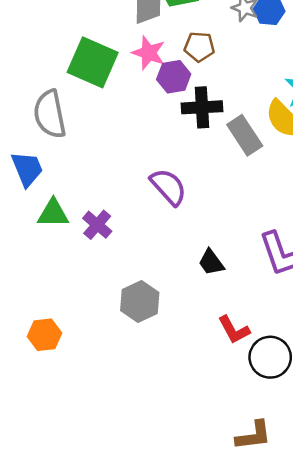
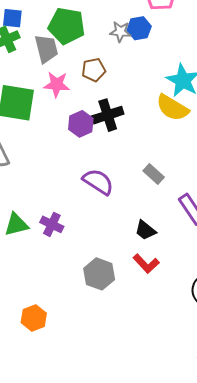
purple hexagon: (174, 77) -> (81, 124), moved
gray rectangle: (245, 135) -> (154, 174), moved, size x0.7
red L-shape: (234, 330) -> (146, 264), moved

